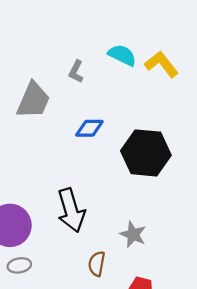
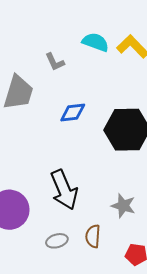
gray L-shape: (76, 72) -> (55, 62), turned -45
gray ellipse: (19, 265) -> (57, 241), moved

